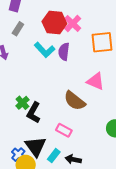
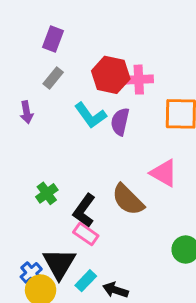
pink cross: (73, 23) -> (139, 80), turned 36
black L-shape: (34, 113) -> (84, 211), moved
pink rectangle: (64, 130) -> (86, 234), moved

